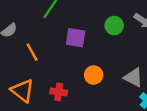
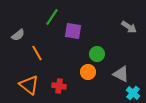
green circle: (114, 26) -> (97, 54), moved
purple square: (76, 38) -> (73, 31), moved

